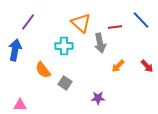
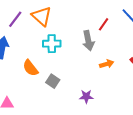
orange triangle: (81, 23) -> (42, 16), moved
red line: (115, 27) -> (104, 24), turned -48
orange arrow: (118, 66) -> (107, 64), turned -152

